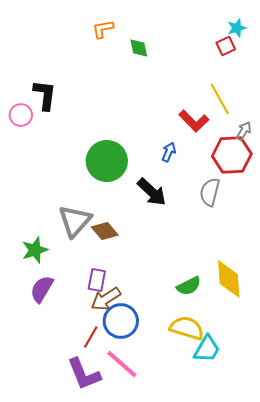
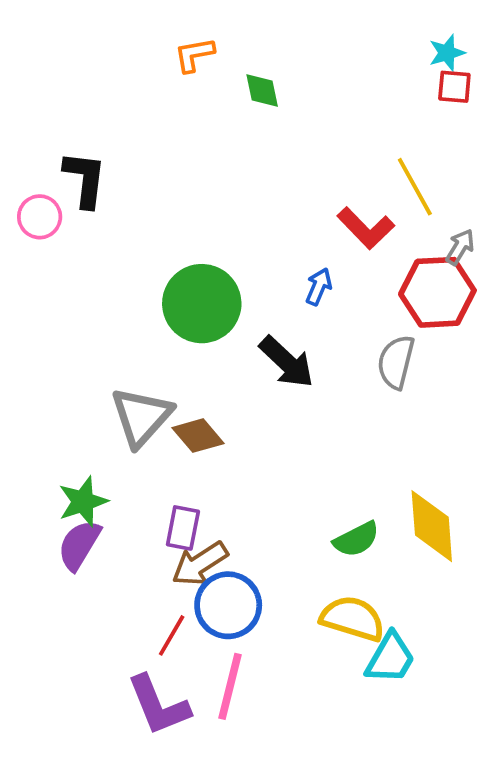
red square: (226, 46) -> (454, 87), moved, turned 30
green star: (35, 250) -> (83, 502), moved
pink line: (122, 364) -> (230, 686), turned 63

